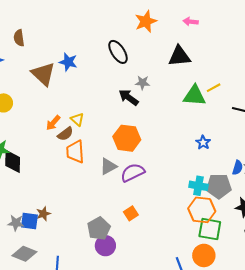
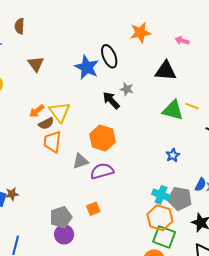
blue star: (68, 62) -> (87, 67), moved, size x1.4
brown triangle: (43, 74) -> (36, 64), size x0.7
yellow line: (214, 88) -> (192, 106), turned 40
yellow triangle: (77, 119) -> (60, 112), size x1.6

